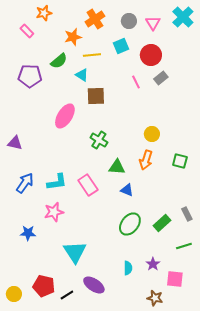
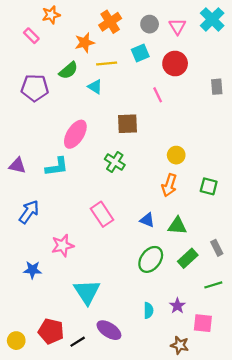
gray rectangle: (161, 78) -> (217, 87), moved, turned -56
brown square: (96, 96) -> (128, 124), moved
green triangle: (117, 167) -> (177, 226), moved
cyan L-shape: (57, 182) -> (57, 167), moved

